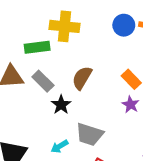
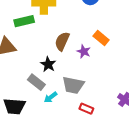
gray rectangle: (43, 81) -> (36, 82), moved
purple star: (130, 105) -> (84, 51), moved

